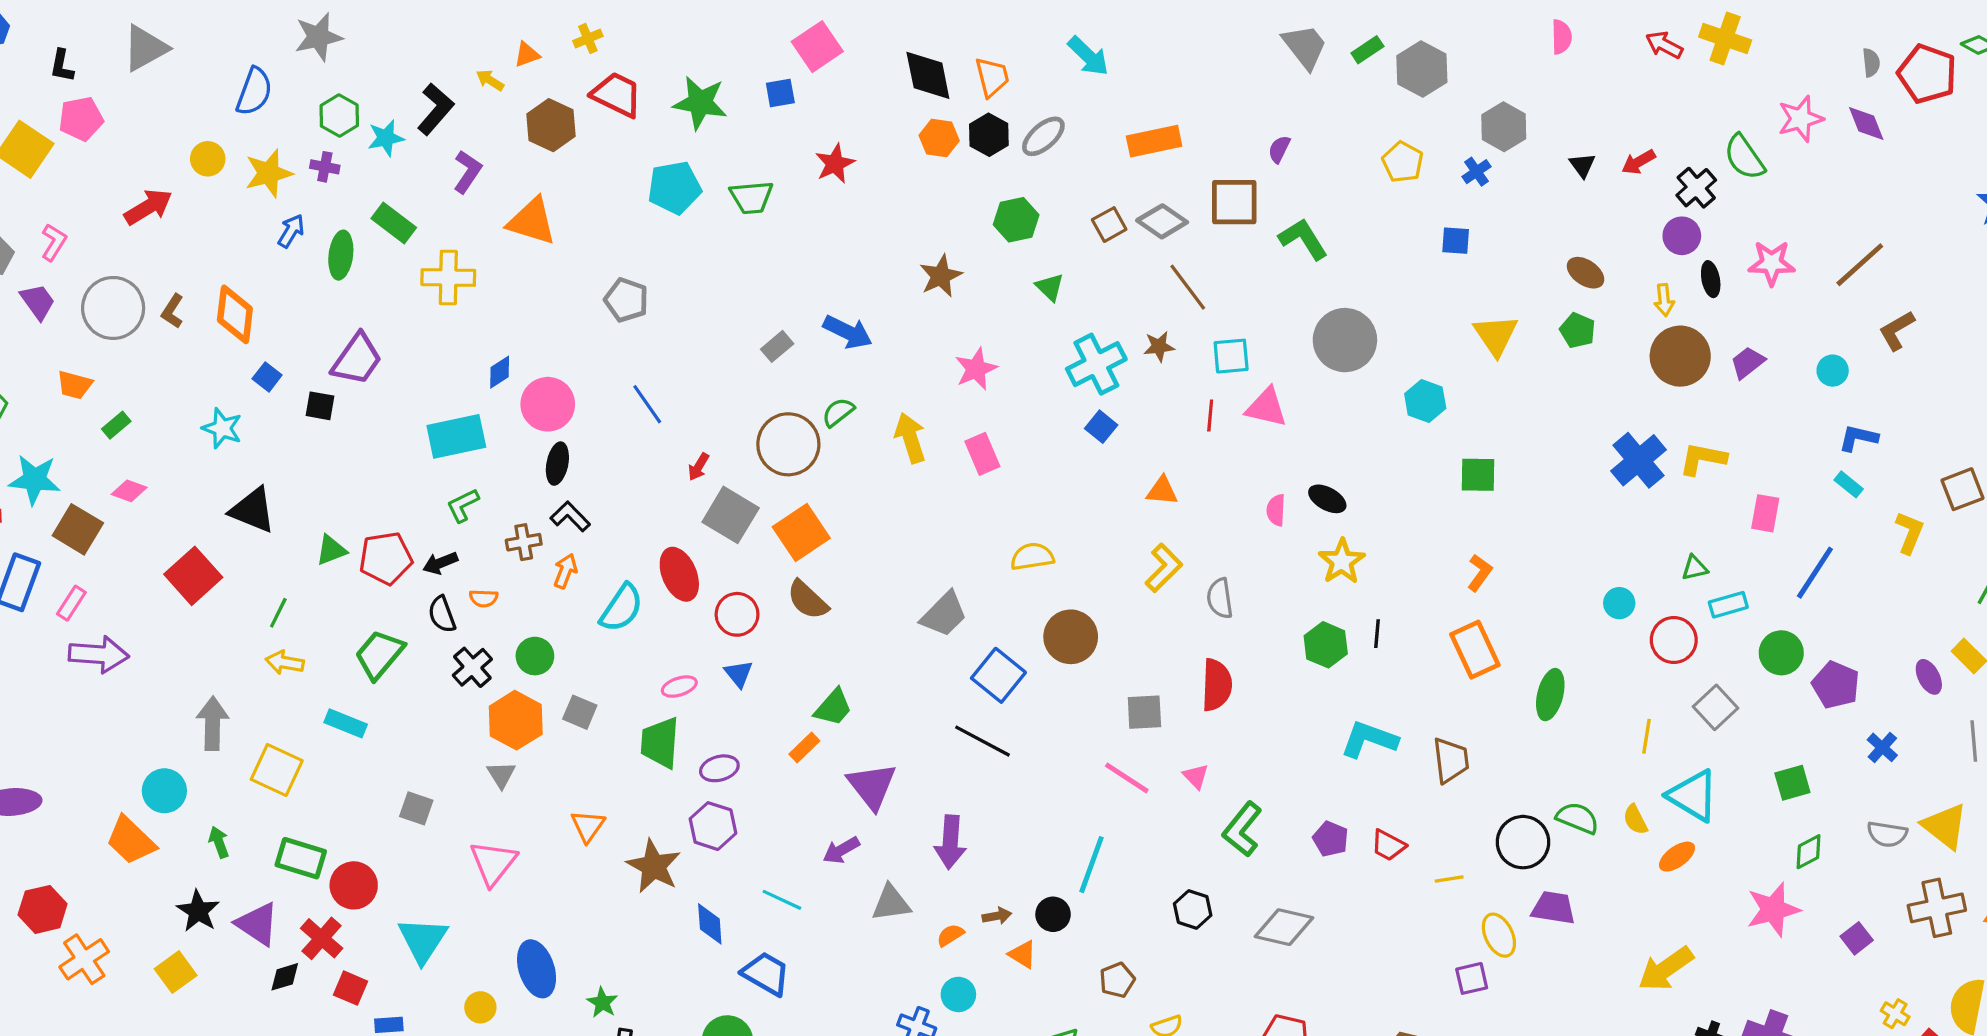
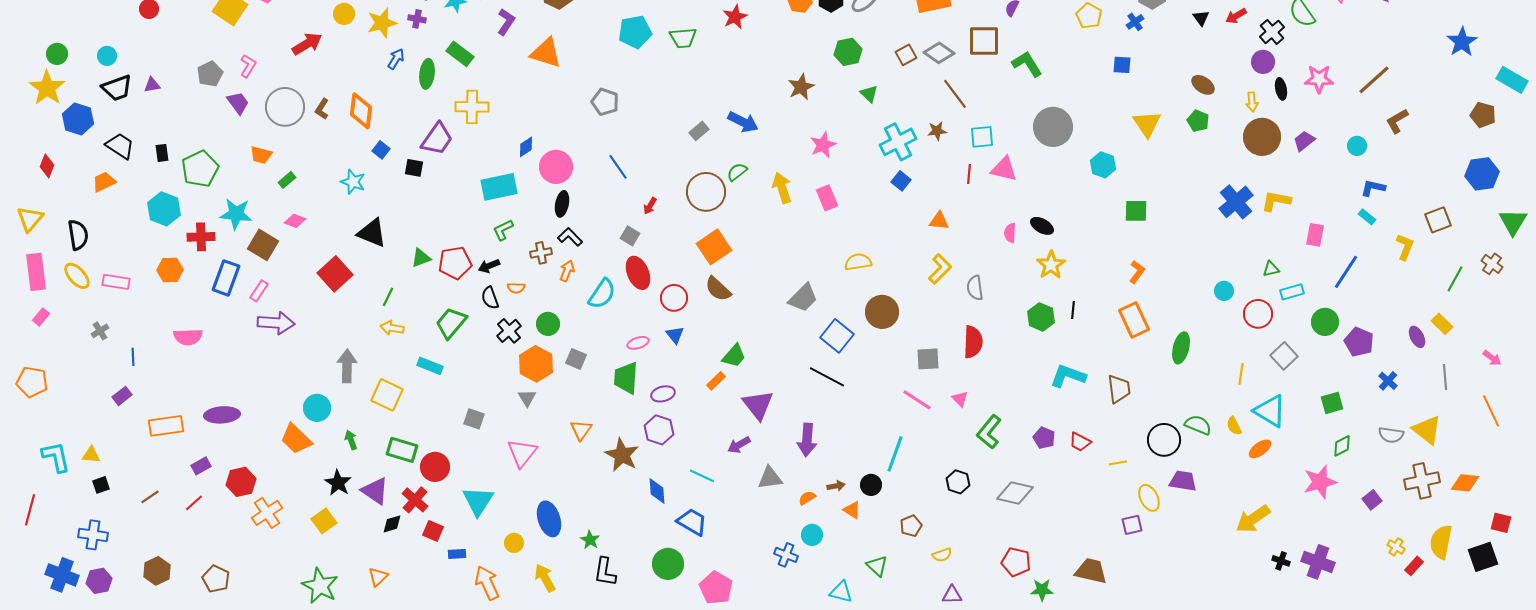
yellow cross: (448, 277) -> (472, 107), moved
gray square: (731, 515) -> (630, 236), moved, size x0.6

